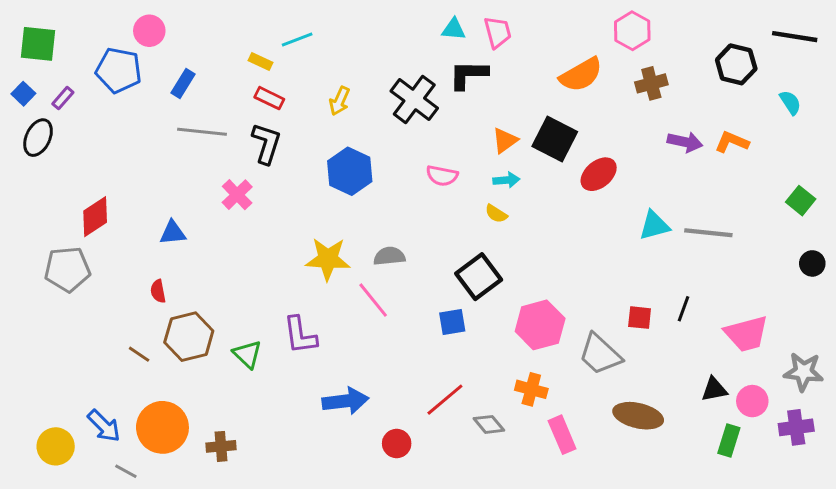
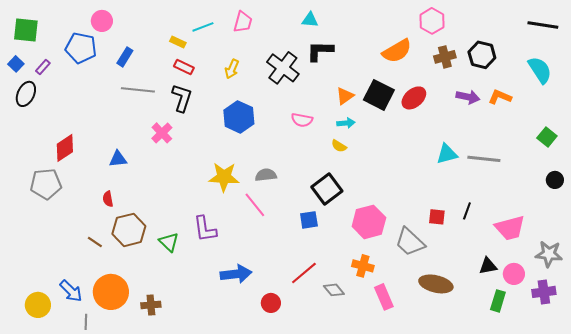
pink trapezoid: (498, 32) -> (243, 22), moved, turned 30
black hexagon: (736, 64) -> (482, 55), moved
cyan semicircle: (790, 102) -> (540, 70), size x1.6
red ellipse: (599, 174) -> (414, 98), moved
gray line: (126, 471) -> (86, 322), turned 63

